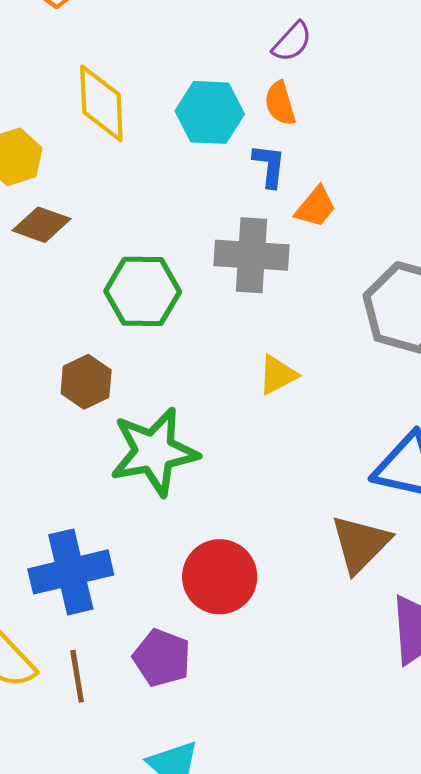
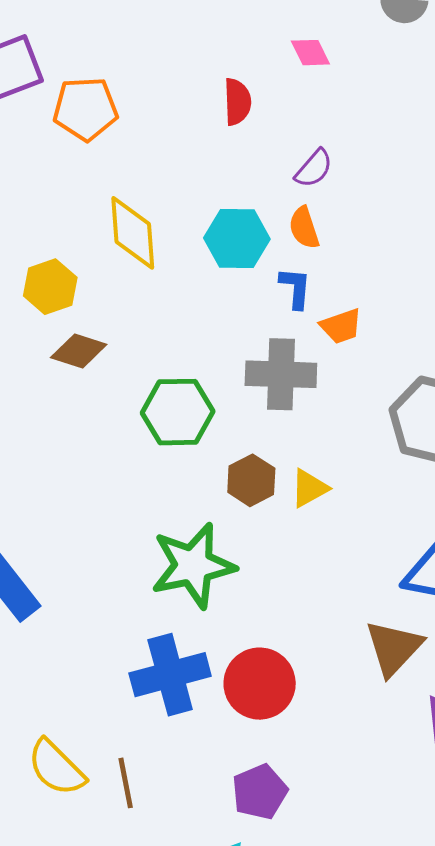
orange trapezoid: (316, 207) -> (341, 326), turned 33
brown hexagon: (86, 382) -> (251, 480), moved
blue cross: (71, 572) -> (170, 675), moved
purple pentagon: (162, 658) -> (260, 792), moved, turned 30

